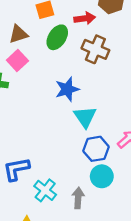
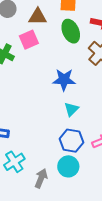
green ellipse: (57, 37) -> (71, 31), turned -75
cyan triangle: (85, 117) -> (71, 109), size x0.7

